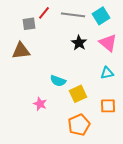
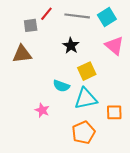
black star: (79, 43) -> (71, 46), moved
cyan triangle: (107, 73) -> (86, 99), moved, size x1.6
yellow square: (78, 94) -> (87, 71), moved

